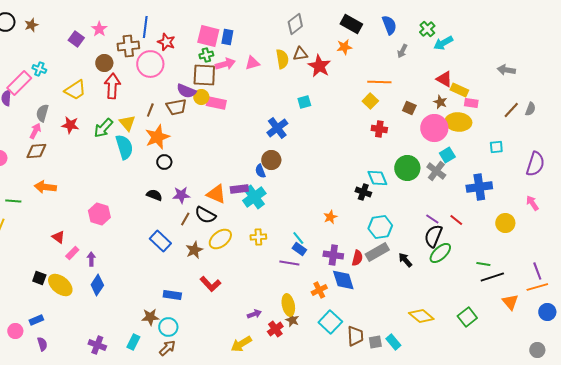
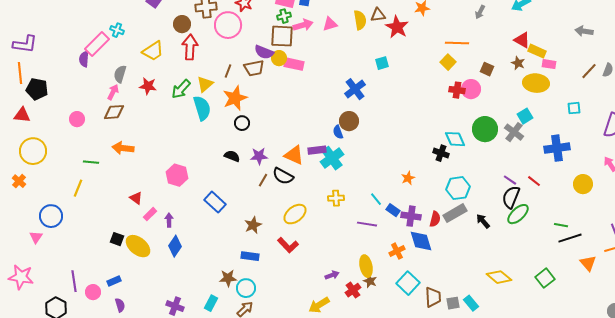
yellow triangle: (127, 123) -> (205, 84), turned 30
pink circle: (434, 128) -> (471, 89), moved, size x0.7
yellow ellipse: (220, 239) -> (295, 214), moved
blue rectangle: (160, 241) -> (215, 202), moved
blue rectangle: (299, 249) -> (393, 210), moved
brown star: (194, 250) -> (253, 225), moved

